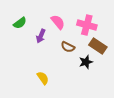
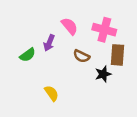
green semicircle: (20, 23) -> (28, 55), moved
brown rectangle: (98, 46) -> (117, 55), turned 60

